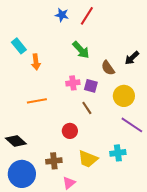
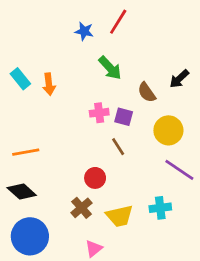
blue star: (62, 15) -> (84, 31), moved
cyan rectangle: (19, 46) -> (20, 79), moved
orange line: (37, 101) -> (26, 152), moved
yellow trapezoid: (88, 159) -> (120, 216), turned -35
brown cross: (54, 161) -> (81, 208), moved, turned -35

